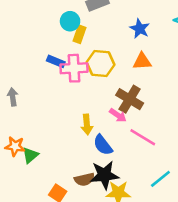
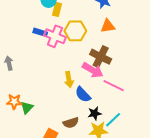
pink cross: (74, 68) -> (55, 36), turned 30
pink arrow: (118, 115) -> (93, 70), size x1.5
black star: (104, 175) -> (95, 113), moved, size x0.6
cyan line: (160, 179) -> (113, 120), moved

